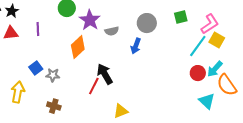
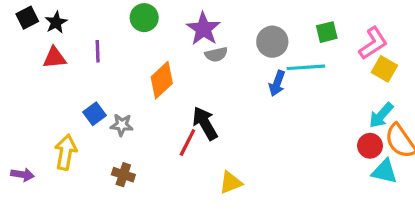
purple star: (90, 20) -> (203, 29), moved
blue arrow: (136, 46) -> (277, 83), moved
cyan line: (198, 46) -> (306, 67), moved, turned 50
red circle: (198, 73) -> (370, 146), moved
cyan triangle: (207, 101) -> (384, 171), moved, turned -30

